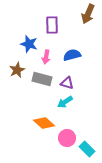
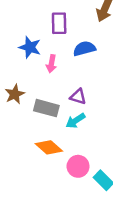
blue semicircle: (72, 55) -> (84, 49), moved
brown star: (17, 70) -> (15, 94), moved
gray rectangle: (42, 79) -> (46, 108), moved

